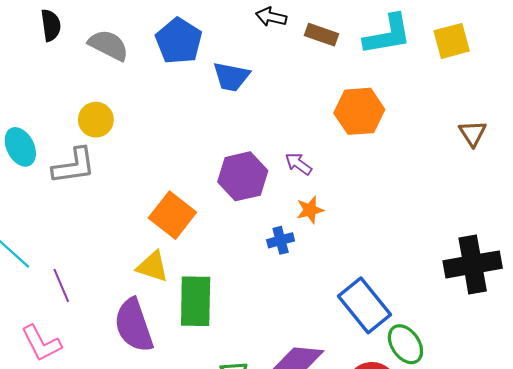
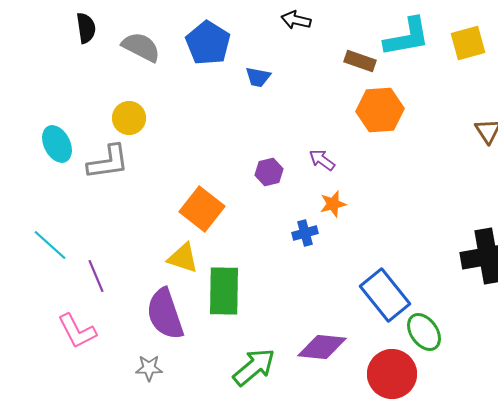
brown rectangle: (321, 35) -> (360, 61), moved
blue trapezoid: (231, 77) -> (258, 77), size x0.7
purple hexagon: (243, 176) -> (269, 172), size x0.6

